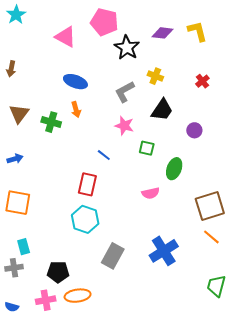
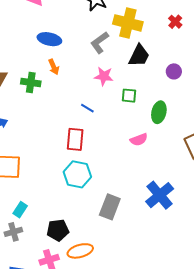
yellow cross: (155, 76) -> (128, 23), size x1.8
cyan rectangle: (24, 247) -> (20, 210), turned 56

